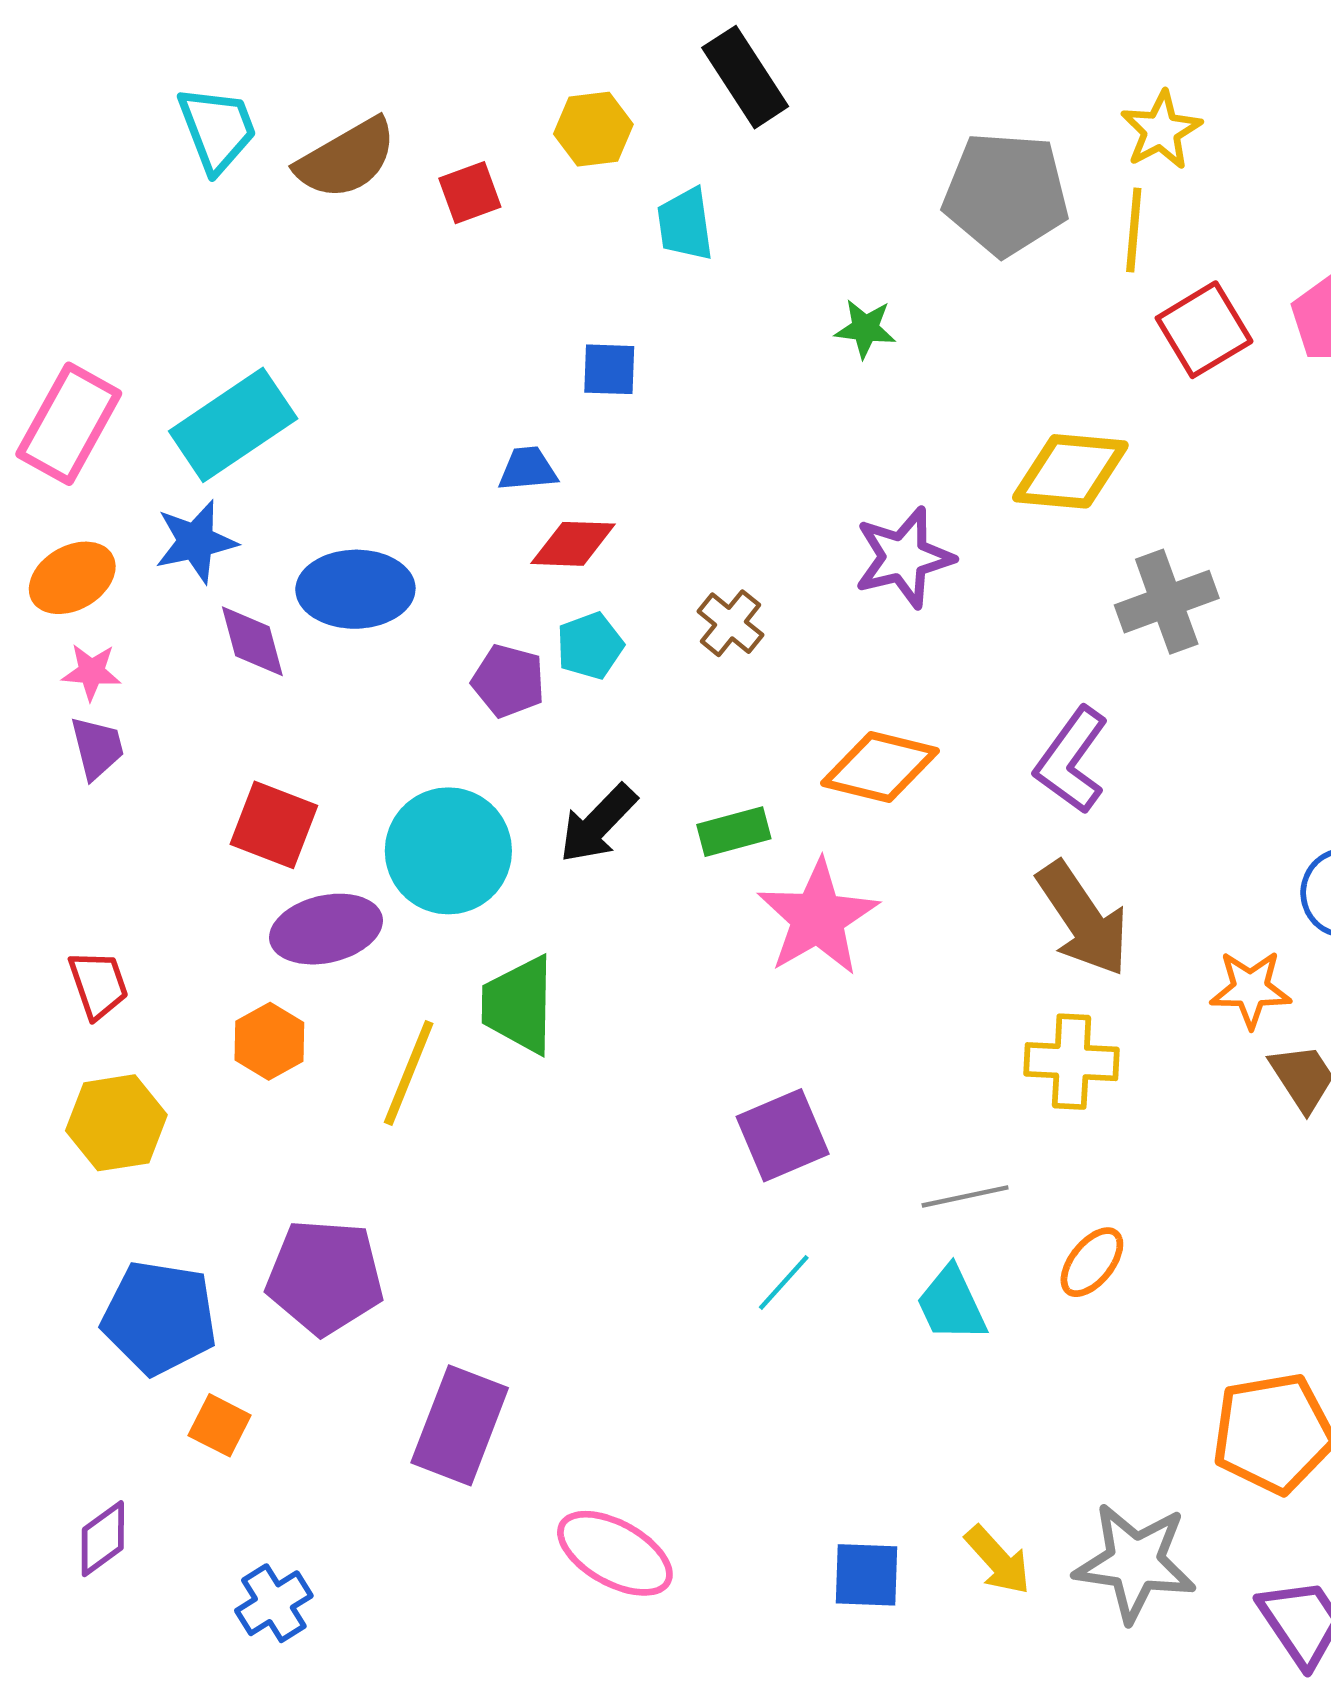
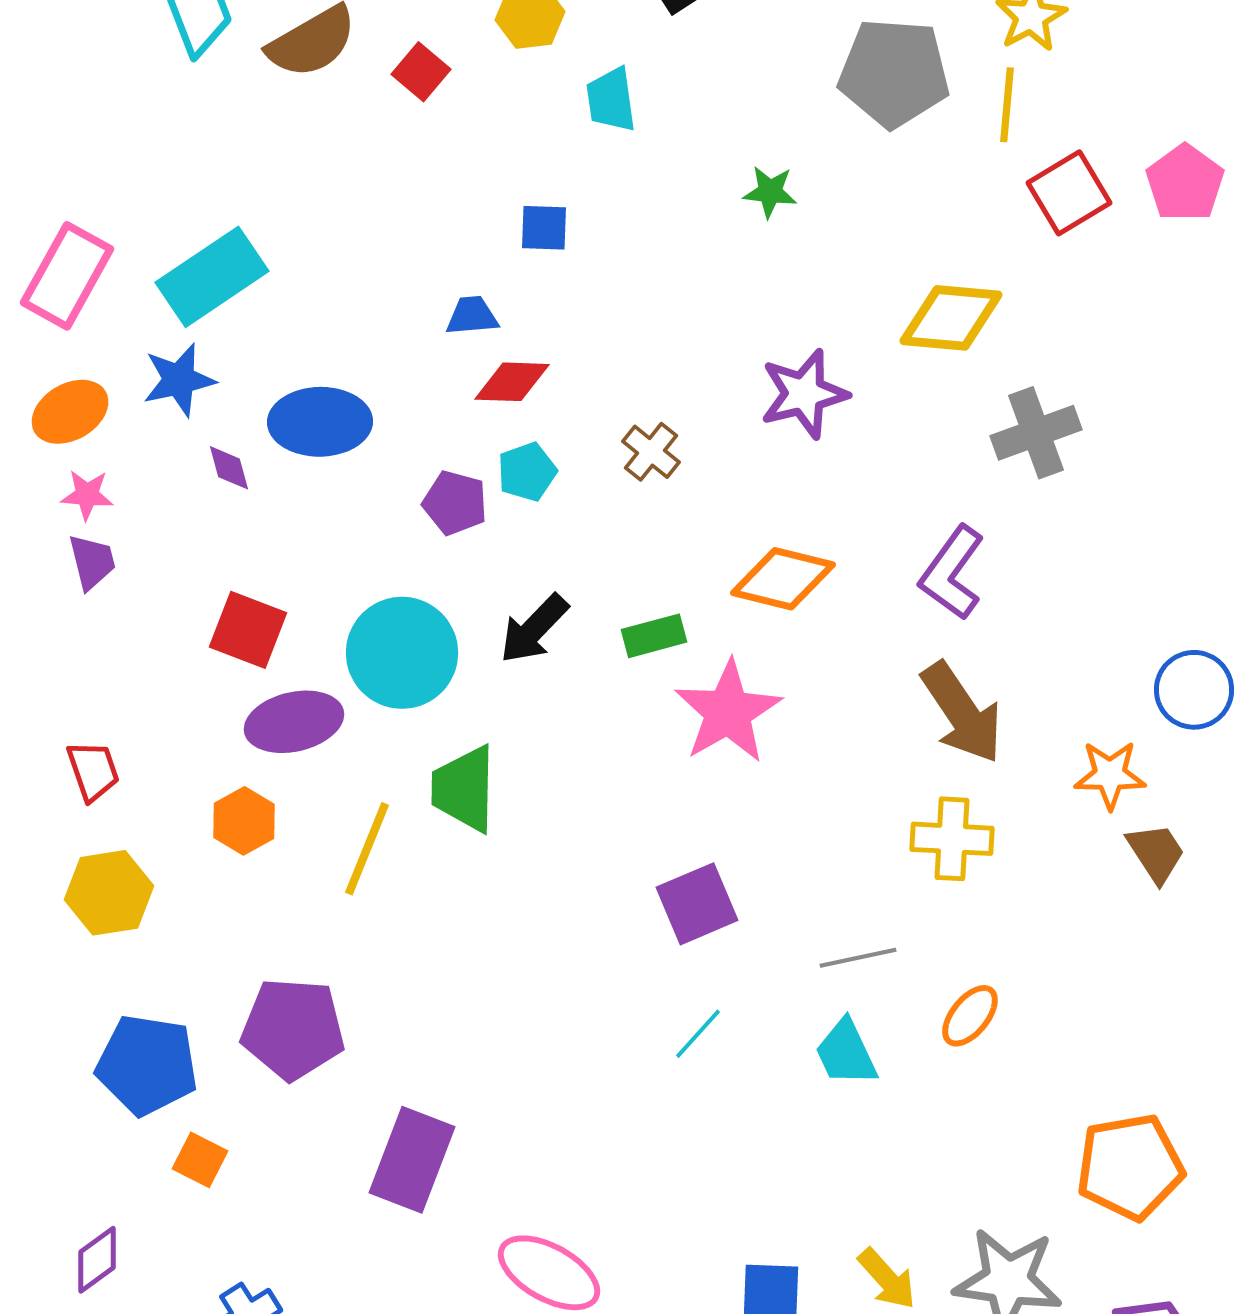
red square: (470, 193) -> (421, 72), turned -30
purple diamond: (252, 641) -> (229, 468), size x0.7

